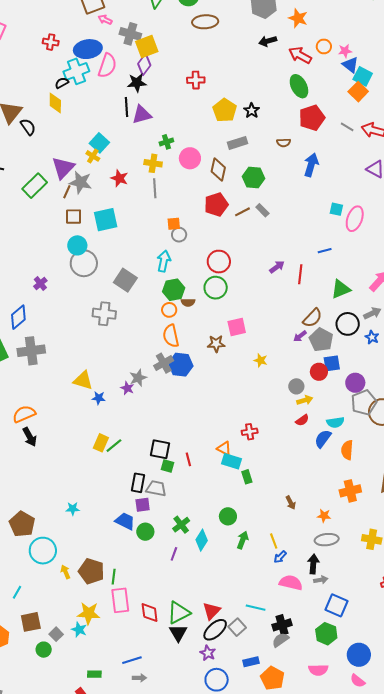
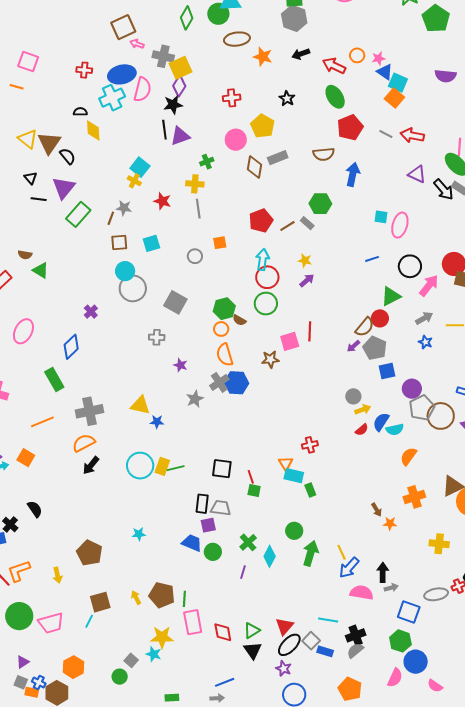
orange star: (298, 18) -> (263, 57), moved
black semicircle: (62, 83) -> (80, 112), moved, turned 32
black star: (252, 111) -> (287, 98), moved
brown semicircle: (284, 143) -> (324, 154), size x1.5
pink circle: (190, 158) -> (236, 140), moved
purple triangle: (63, 168) -> (64, 188), moved
brown diamond: (218, 169) -> (255, 167), moved
green hexagon: (254, 178) -> (320, 204), moved
gray star: (81, 182) -> (124, 208), size x0.7
cyan square: (106, 220) -> (151, 243), size x0.7
gray circle: (179, 235) -> (195, 256), moved
cyan arrow: (164, 261) -> (263, 260), moved
purple arrow: (277, 267) -> (307, 280), moved
red line: (300, 274) -> (310, 331), moved
brown semicircle: (188, 302) -> (239, 320), turned 32
gray cross: (104, 314) -> (157, 337), size x0.7
black circle: (348, 324) -> (410, 266), moved
gray cross: (31, 351) -> (90, 411), moved
yellow star: (261, 360) -> (305, 260), moved
red circle: (319, 372) -> (380, 318), moved
purple star: (127, 388) -> (180, 365), moved
black arrow: (30, 437) -> (91, 465), turned 72
blue semicircle: (323, 439) -> (381, 422), moved
green line: (114, 446) -> (176, 468), turned 30
orange triangle: (224, 448) -> (286, 463), turned 35
orange semicircle: (347, 450) -> (408, 456), turned 36
green square: (168, 466) -> (254, 491), moved
brown arrow: (291, 503) -> (377, 510), moved
green arrow: (243, 540) -> (310, 553), size x1.4
gray ellipse: (327, 540) -> (436, 594), moved
cyan circle: (43, 551) -> (140, 466), moved
blue arrow: (280, 557) -> (349, 568), size x1.6
green triangle: (179, 613) -> (252, 630), size x0.7
brown square: (31, 622) -> (100, 602), moved
blue circle: (359, 655) -> (416, 662), moved
blue line: (132, 660) -> (225, 682), moved
blue rectangle: (251, 662) -> (325, 651), moved, turned 35
pink semicircle: (318, 670) -> (395, 678), turned -60

